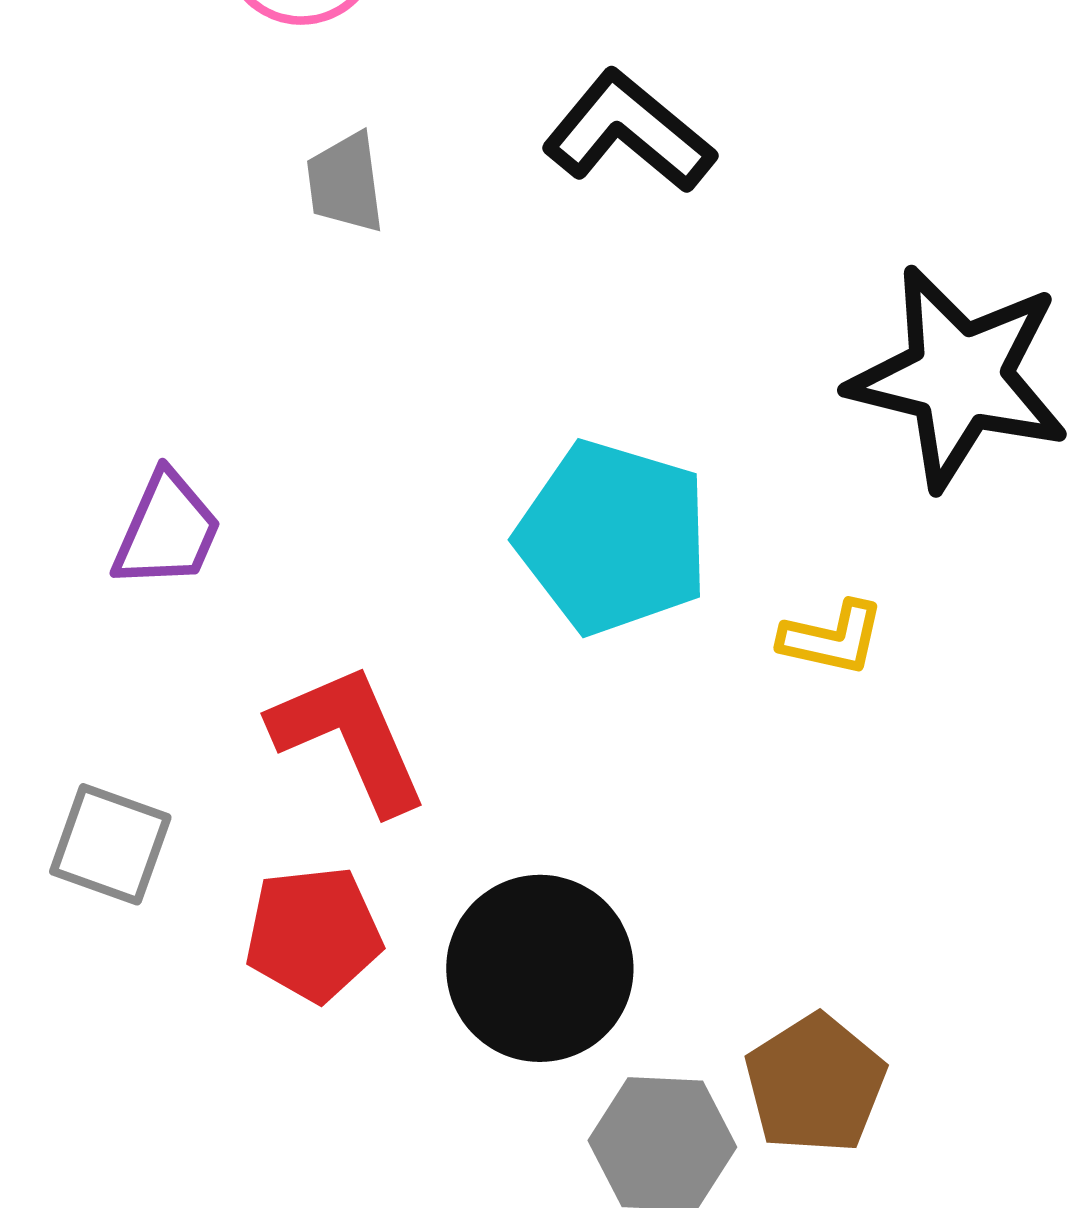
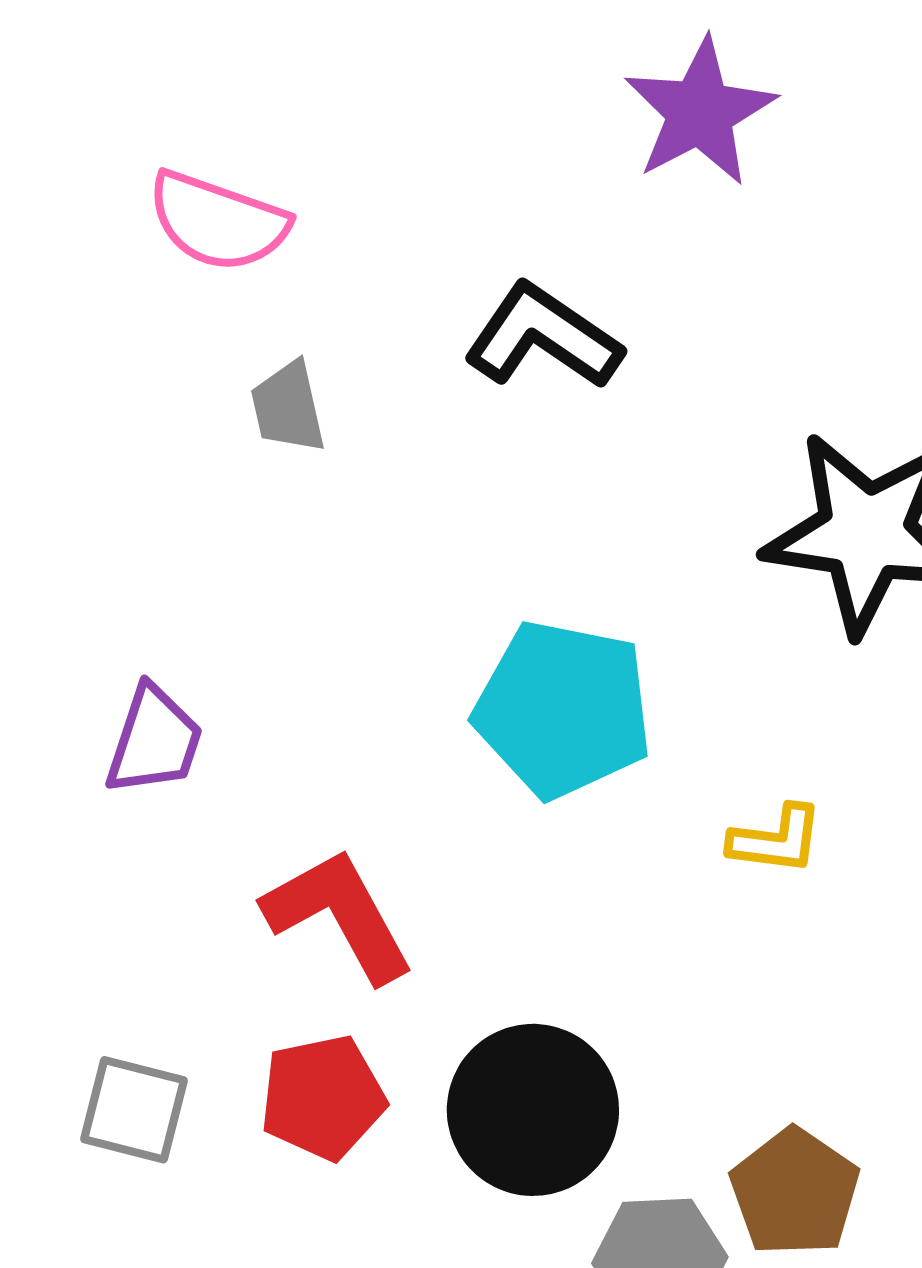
yellow L-shape: (832, 638) -> (776, 840), moved
gray square: (110, 844) -> (134, 1110), moved

